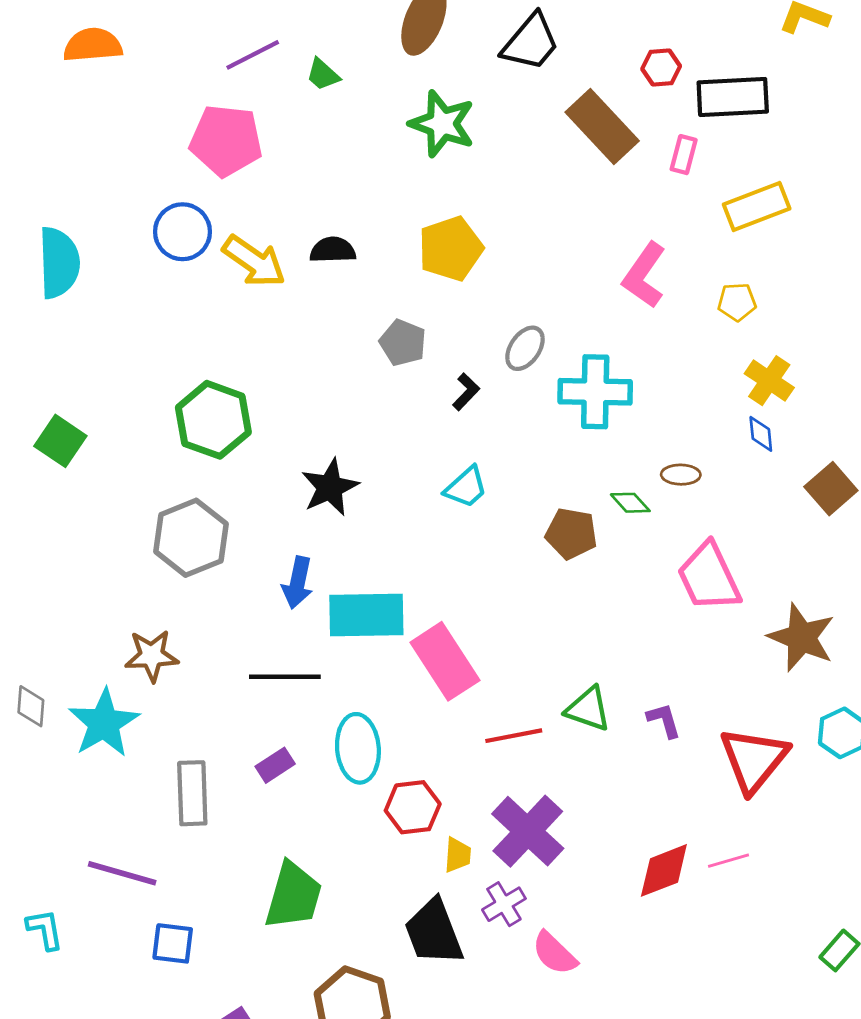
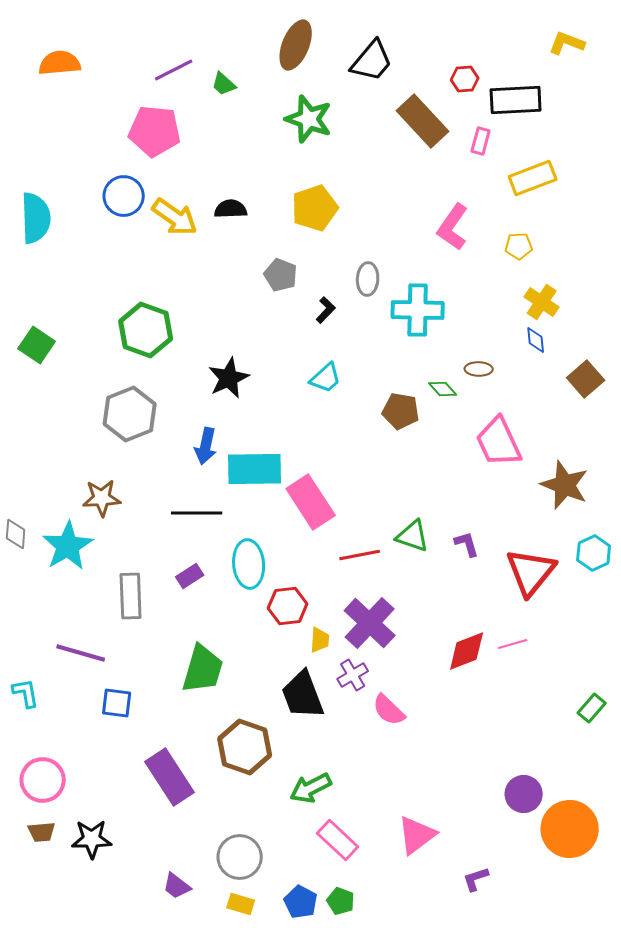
gray ellipse: (525, 348) -> (368, 279), turned -32

